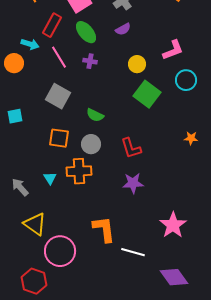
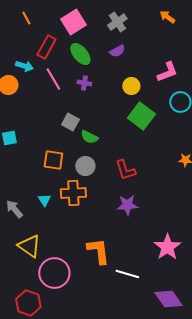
gray square: (58, 96) -> (70, 122), moved, size x0.7

